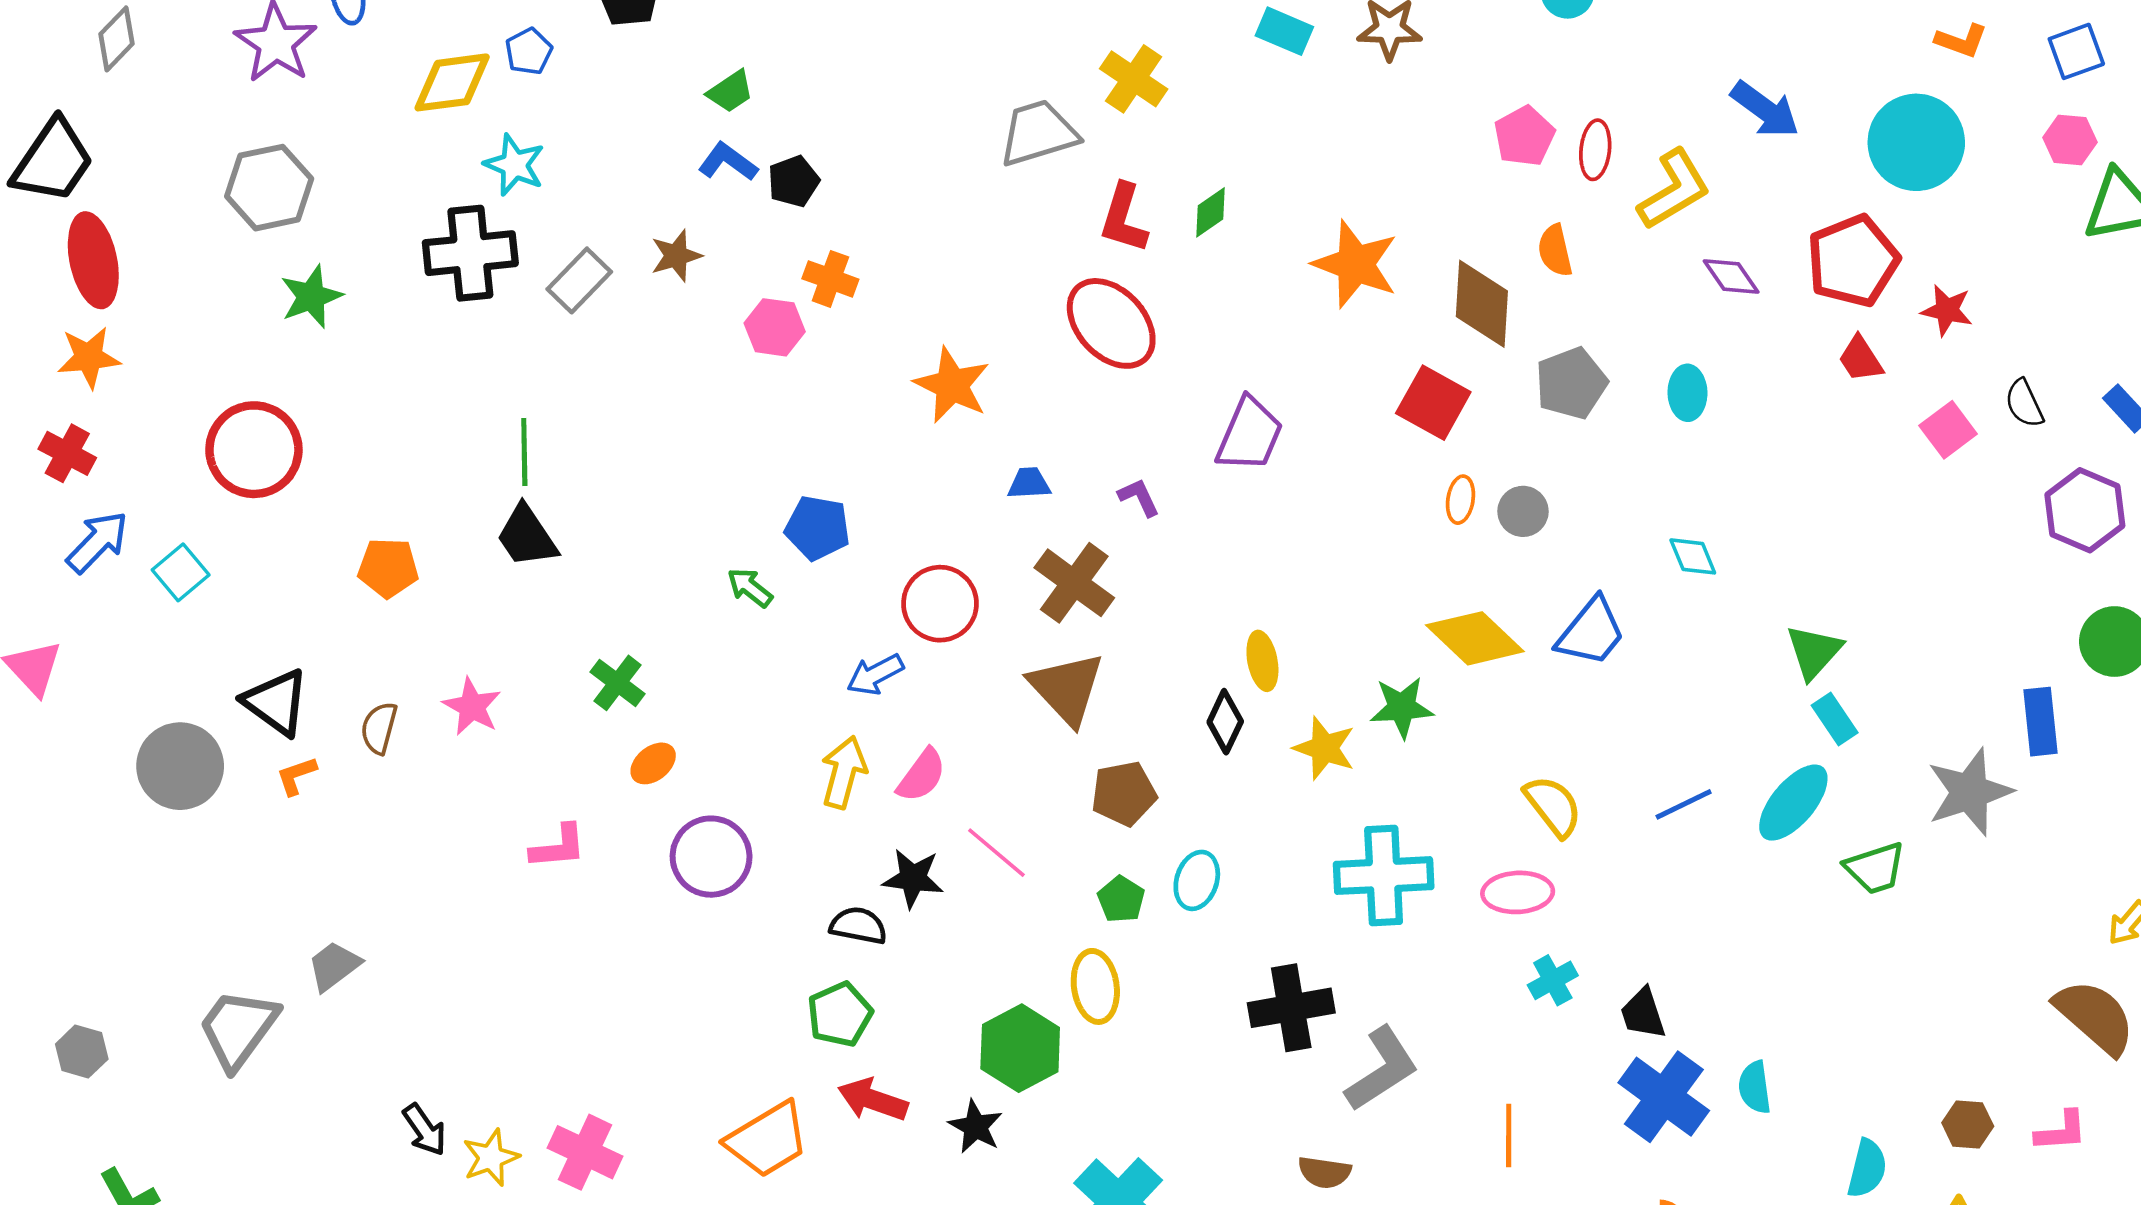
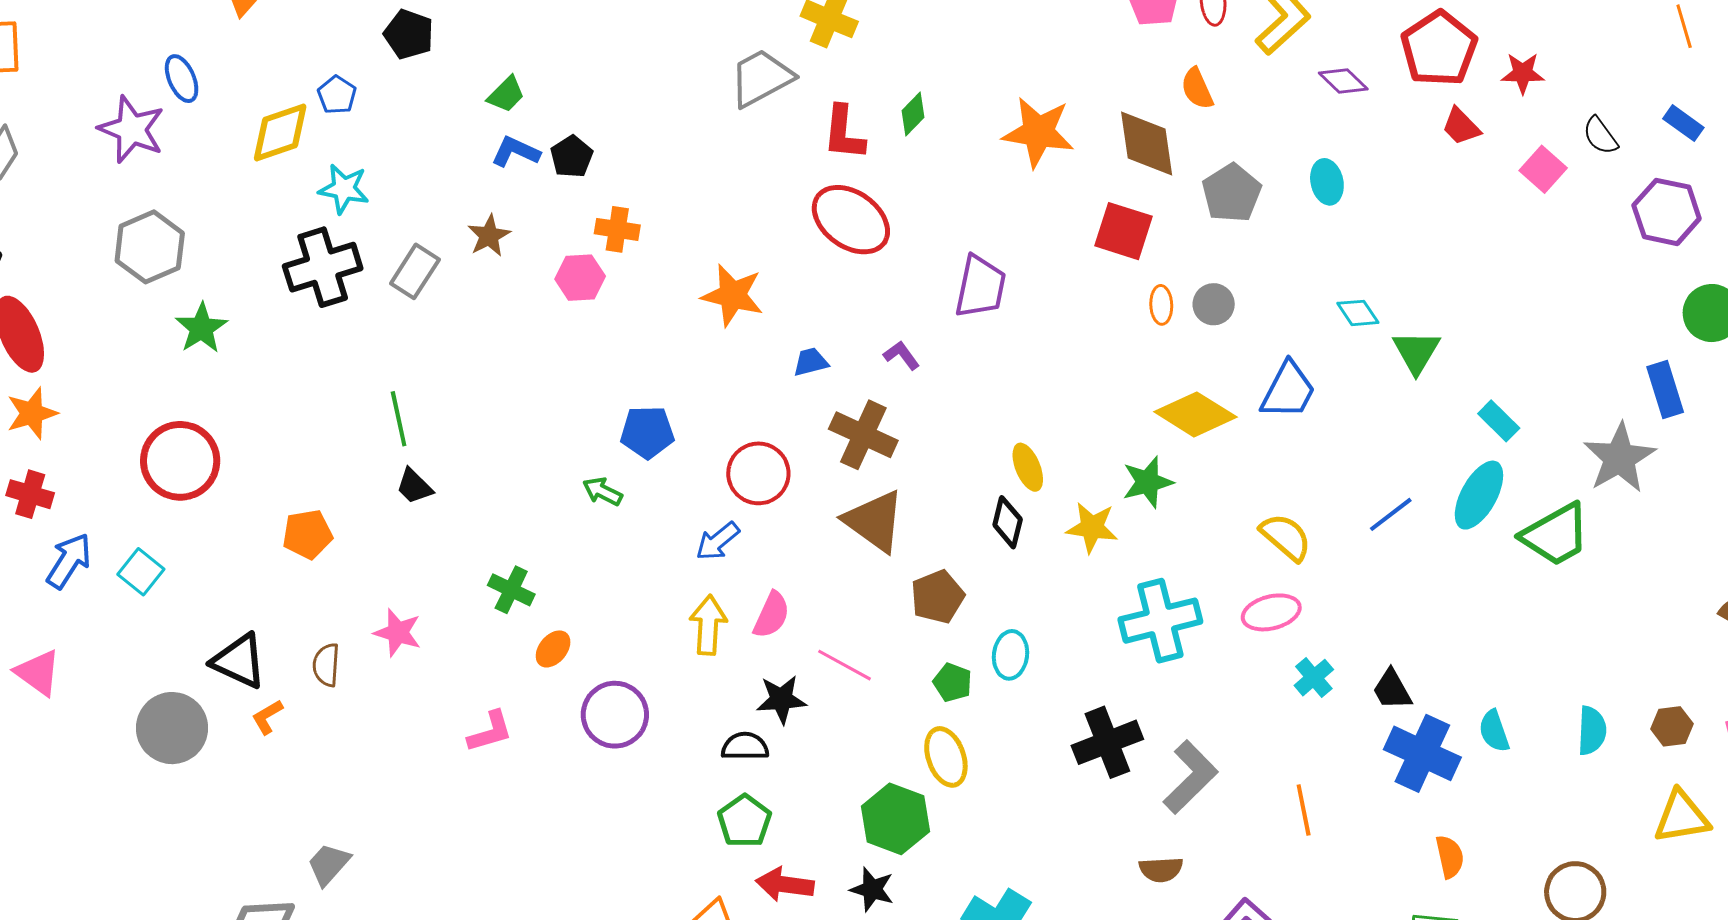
black trapezoid: (527, 536) -> (414, 486), size x0.7
green triangle: (1814, 652) -> (1416, 352), moved
green trapezoid: (1875, 868) -> (1556, 535), size x1.4
cyan semicircle: (1867, 1169) -> (1592, 731), moved

